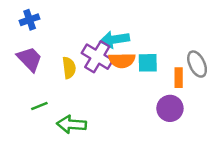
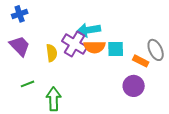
orange rectangle: (179, 78) -> (141, 61), turned -63
green arrow: (71, 124) -> (54, 99), turned 85

